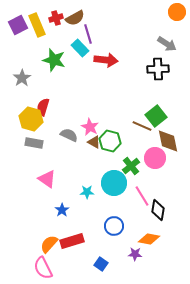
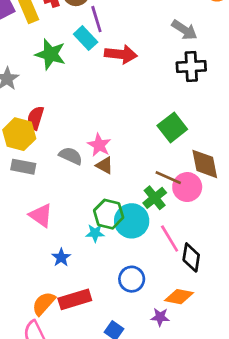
gray arrow: (167, 44) -> (184, 30), moved
green square: (156, 116) -> (172, 127), moved
brown line: (142, 126) -> (168, 178), moved
green hexagon: (110, 141) -> (109, 214), moved

